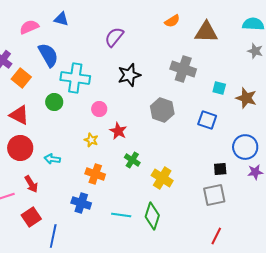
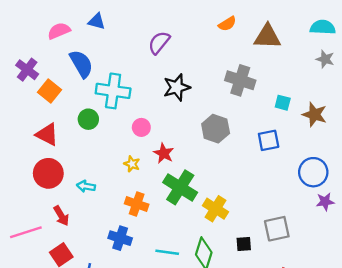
blue square: (207, 120) -> (269, 140), turned -30
green cross: (132, 160) -> (180, 187), size x1.8
black square: (220, 169) -> (244, 244), moved

